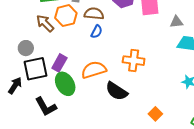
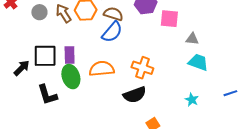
blue semicircle: (97, 32) -> (112, 32), size x1.6
gray circle: (26, 48) -> (39, 12), moved
purple rectangle: (59, 63) -> (70, 55), turned -42
black semicircle: (117, 91) -> (135, 95), moved, turned -65

